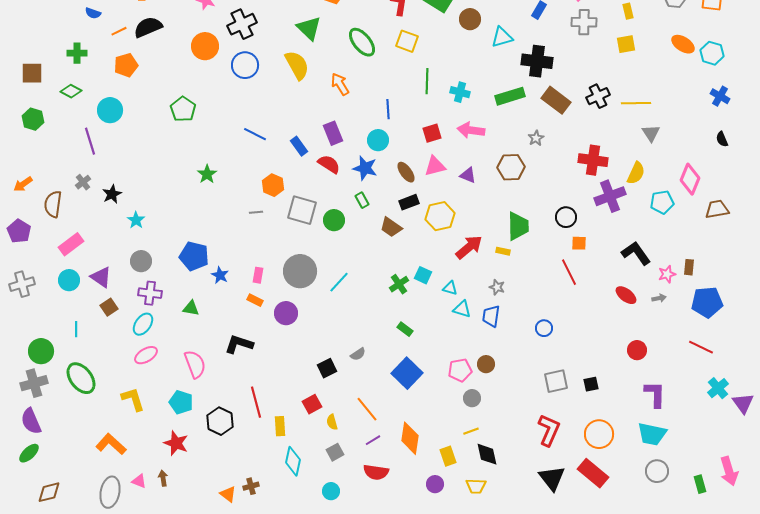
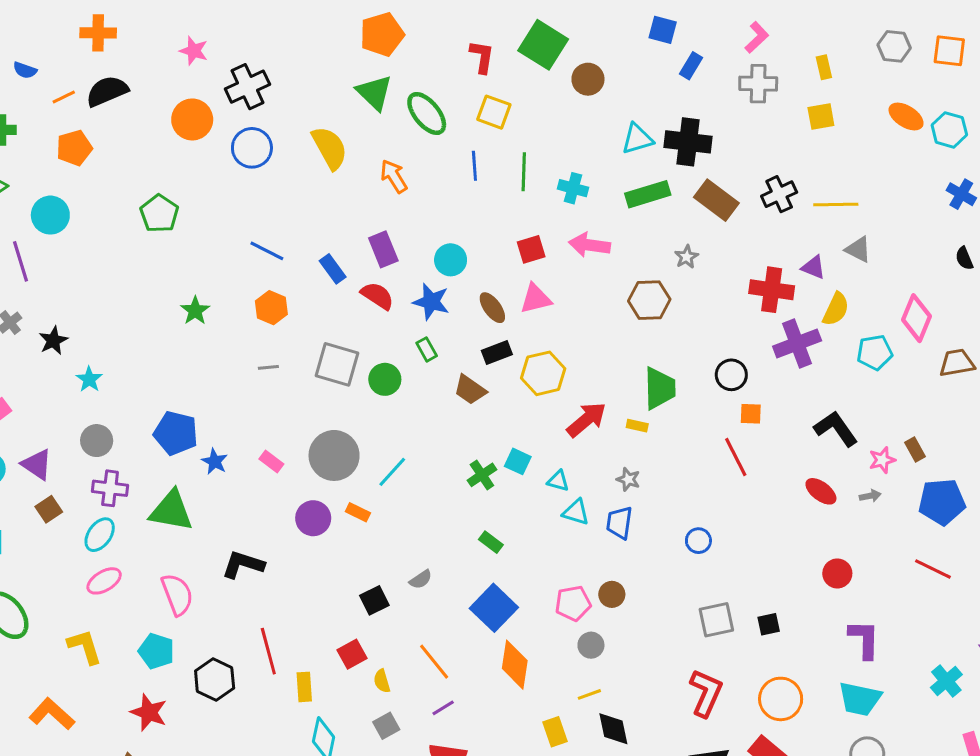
green triangle: (309, 28) -> (374, 93), moved
cyan triangle: (502, 37) -> (637, 139), moved
blue line: (388, 109) -> (474, 166), moved
gray triangle: (651, 133) -> (858, 249), turned -30
purple triangle: (468, 175) -> (813, 267), moved
orange hexagon: (273, 185) -> (271, 308), moved
brown rectangle: (689, 267) -> (915, 450), turned -35
pink rectangle: (258, 275) -> (271, 461), turned -63
orange rectangle: (255, 300) -> (358, 512), moved
green triangle: (191, 308) -> (171, 511), size x1.8
cyan cross: (718, 388) -> (946, 681), moved
orange diamond: (410, 438) -> (515, 665), moved

